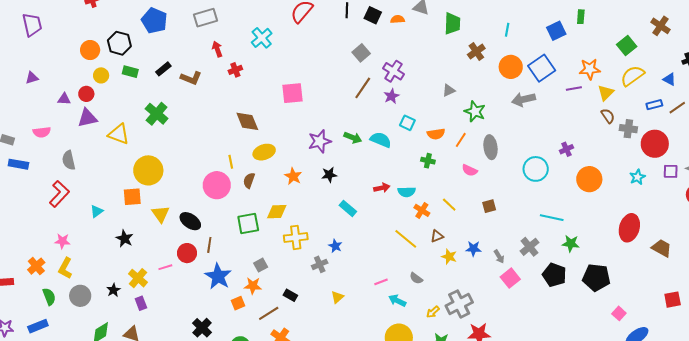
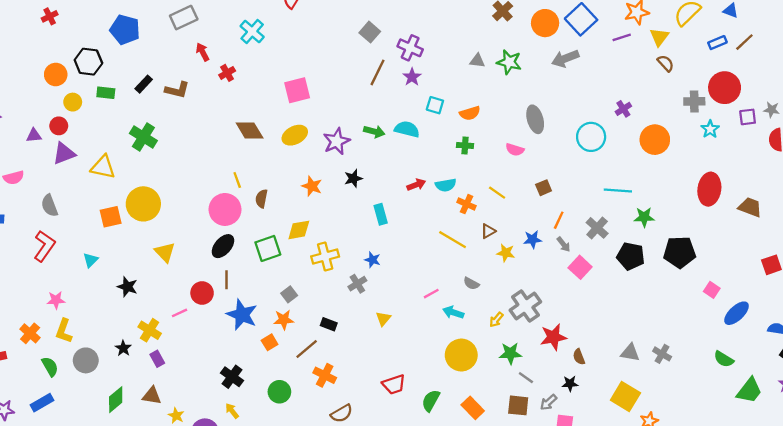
gray triangle: (449, 90) -> (477, 61), turned 40
green star: (475, 111) -> (509, 62), moved
gray cross: (628, 129) -> (694, 101), moved
orange line: (461, 140) -> (559, 220), moved
yellow ellipse: (264, 152) -> (295, 135), moved
orange square: (132, 197) -> (111, 217), moved
cyan rectangle: (348, 208) -> (381, 214), turned 42
black ellipse: (190, 221) -> (223, 246), moved, turned -75

